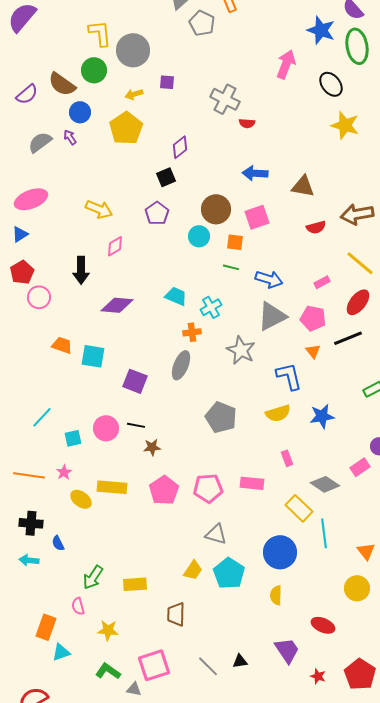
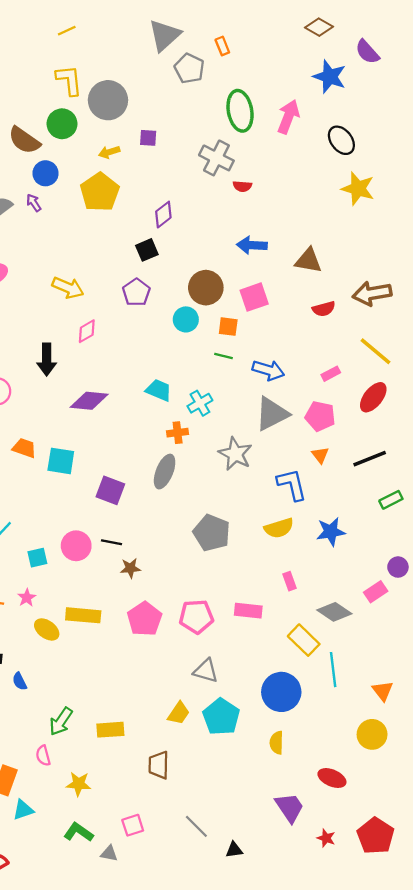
green ellipse: (357, 46) -> (240, 111), moved
black line: (348, 338) -> (370, 459), moved
black triangle: (240, 661) -> (234, 850), moved
pink square: (154, 665) -> (133, 825), size x0.6

